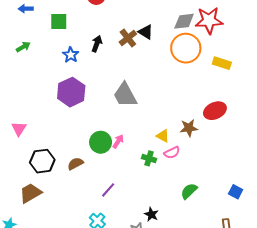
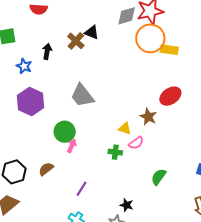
orange circle: (186, 48) -> (150, 38), moved
brown star: (189, 128) -> (148, 117), turned -30
pink arrow: (118, 141) -> (72, 146), moved
green circle: (101, 142) -> (65, 132), moved

